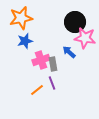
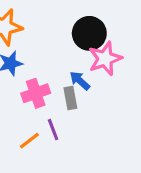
pink star: (85, 38) -> (105, 59), turned -30
gray rectangle: (53, 64) -> (70, 98), moved

